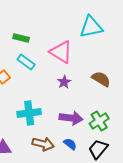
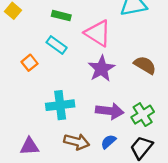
green rectangle: (21, 38) -> (61, 16), moved
purple star: (64, 82) -> (101, 69), size x1.6
blue semicircle: (70, 144) -> (108, 142), turned -80

